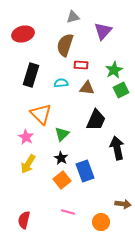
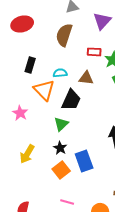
red rectangle: (81, 65) -> (94, 52), moved
black rectangle: (31, 75) -> (30, 65), size x0.7
orange triangle: (41, 114) -> (44, 90), moved
black trapezoid: (96, 120) -> (71, 100), moved
pink star: (26, 137) -> (20, 113), moved

